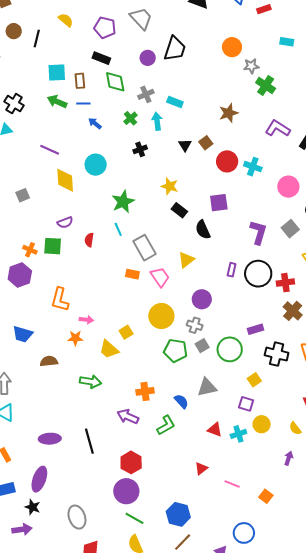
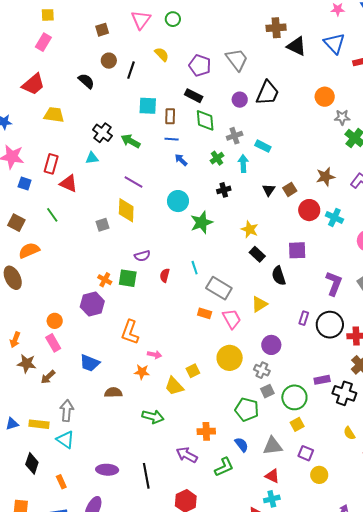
green arrow: (57, 102) -> (131, 141), moved
brown star: (229, 113) -> (325, 177), moved
yellow diamond: (65, 180) -> (126, 210), moved
green star: (123, 202) -> (201, 222), moved
gray rectangle: (144, 248) -> (219, 288), turned -35
green pentagon: (175, 351) -> (247, 410), moved
black cross: (277, 354) -> (344, 393), moved
yellow square: (254, 380) -> (297, 424), moved
gray triangle: (207, 387) -> (273, 446), moved
yellow semicircle: (295, 428) -> (349, 433), moved
cyan cross: (238, 434) -> (272, 499), moved

